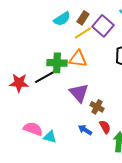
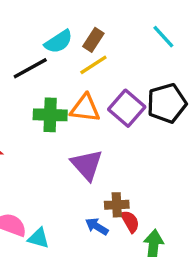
purple square: (103, 26) -> (127, 108), moved
black line: (45, 77) -> (30, 68), moved
brown cross: (97, 107) -> (117, 205), moved, turned -32

